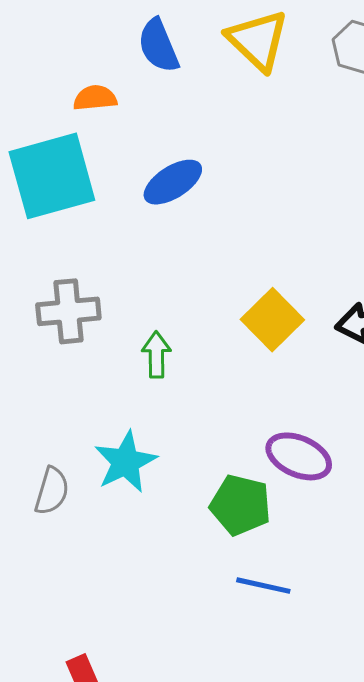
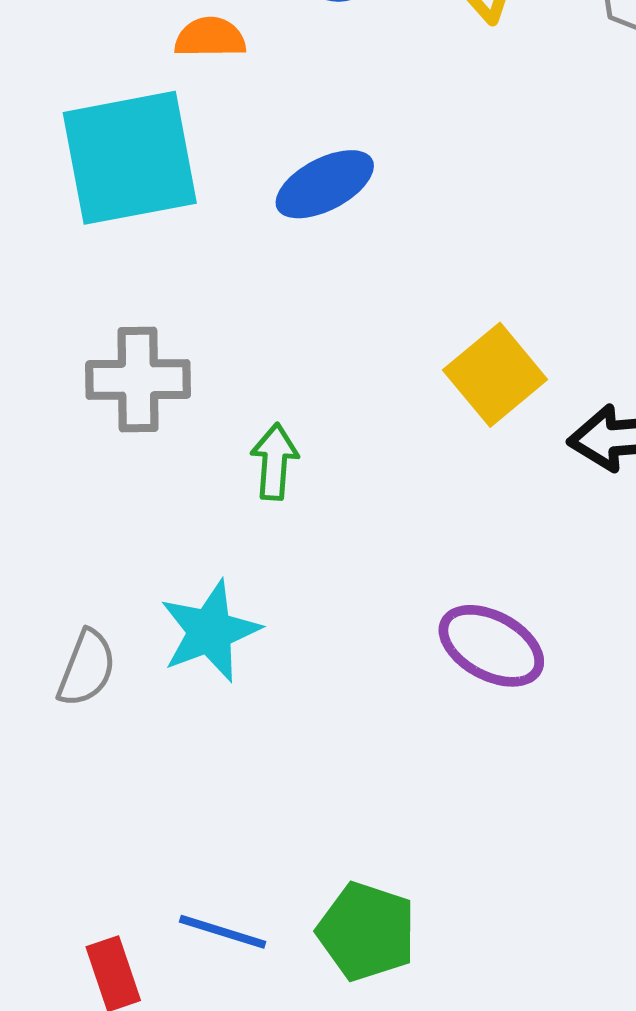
yellow square: (272, 320) -> (495, 375), moved
green pentagon: (240, 505) -> (367, 931), moved
blue line: (263, 586) -> (223, 932), moved

